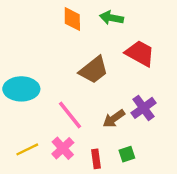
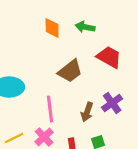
pink line: (70, 115) -> (50, 109), turned 32
brown arrow: (114, 119) -> (87, 112), turned -36

